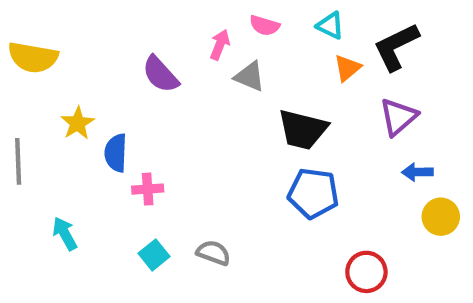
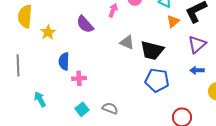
yellow semicircle: (33, 57) -> (25, 16), turned 85
gray triangle: (250, 76) -> (127, 42), moved
yellow star: (78, 123) -> (48, 32), moved
blue arrow: (417, 172) -> (197, 70), moved

